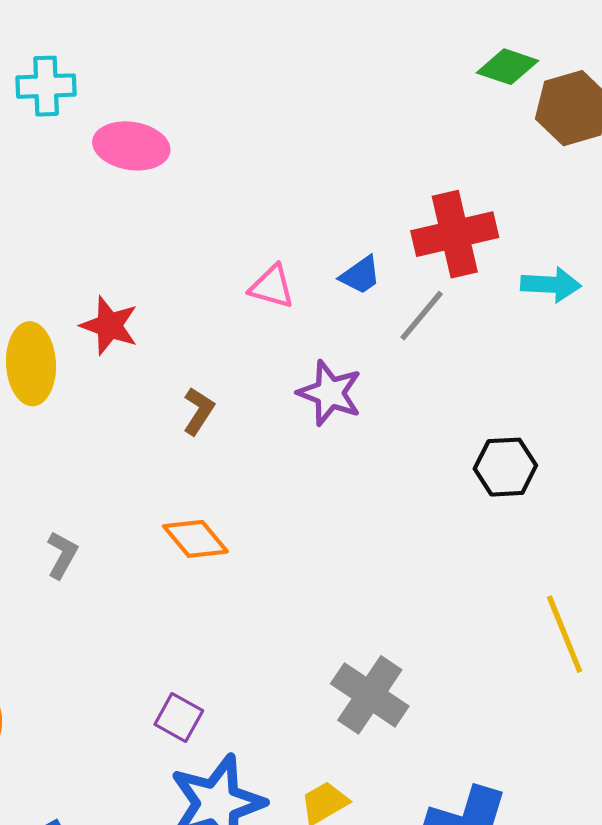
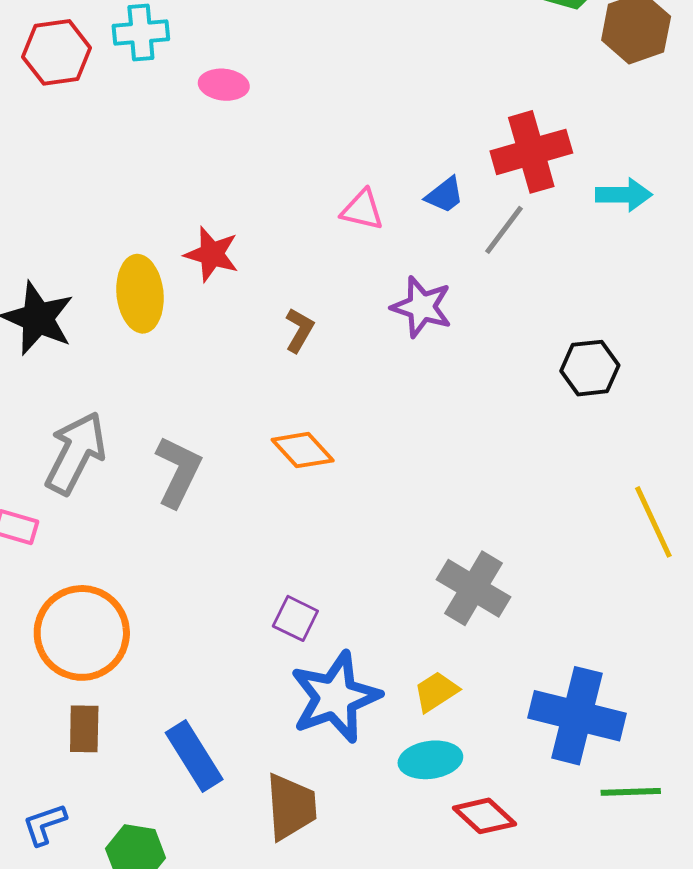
pink ellipse: (131, 146) -> (224, 85), size x0.7
gray L-shape: (62, 555) -> (178, 471), size x1.6

